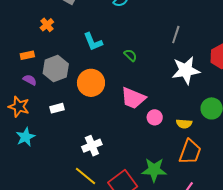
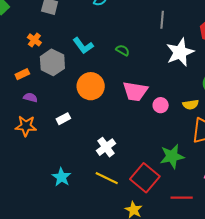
gray hexagon: (56, 69) -> (52, 62), moved
cyan star: (25, 137) -> (61, 177), moved

